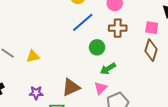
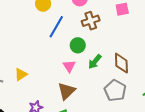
brown diamond: (151, 50) -> (121, 63), moved
pink triangle: (101, 88) -> (69, 66), moved

